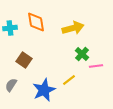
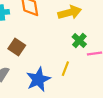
yellow line: (69, 80) -> (65, 69), turned -32

